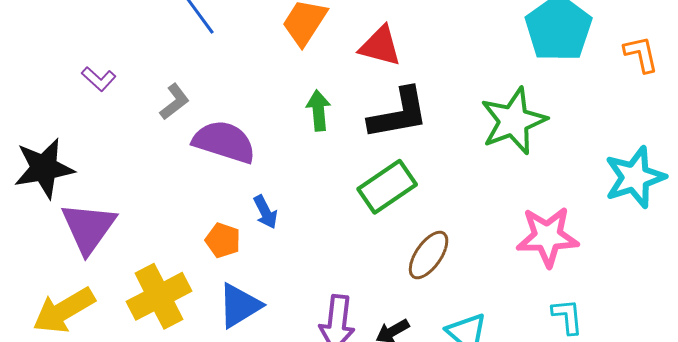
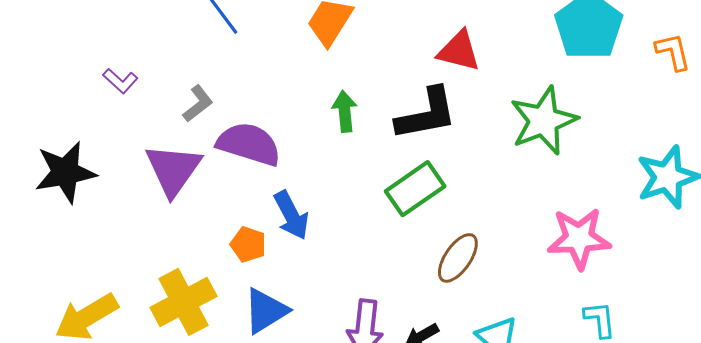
red triangle: (380, 46) -> (459, 51), moved
blue arrow: (265, 212) -> (291, 215), size x1.4
purple triangle: (88, 228) -> (173, 170), moved

